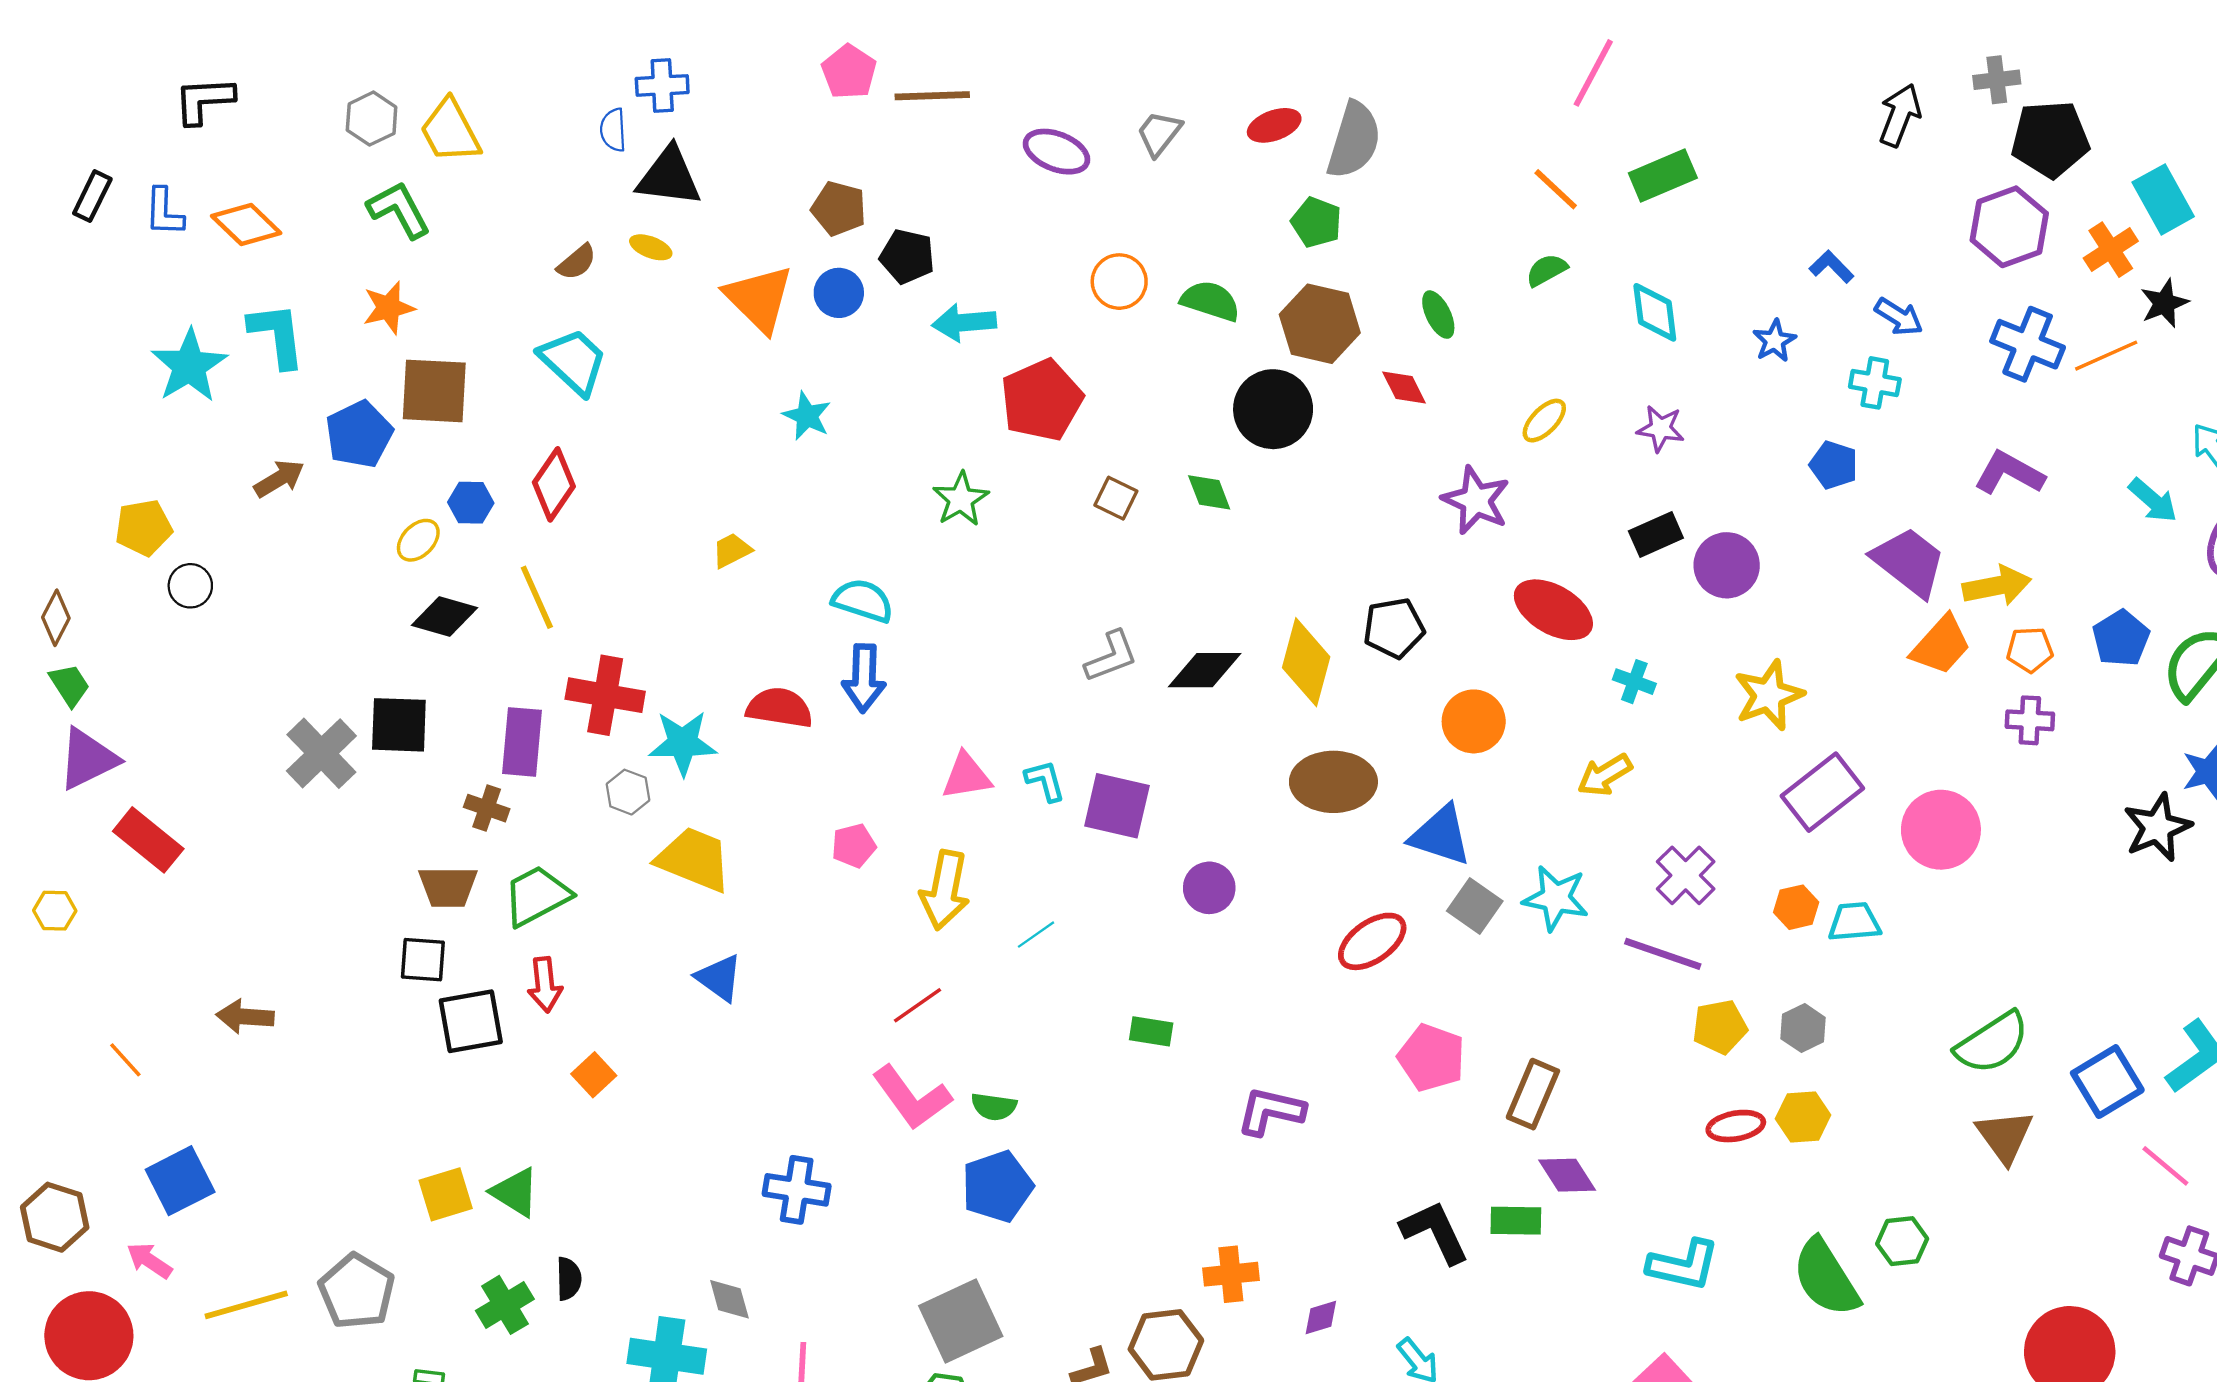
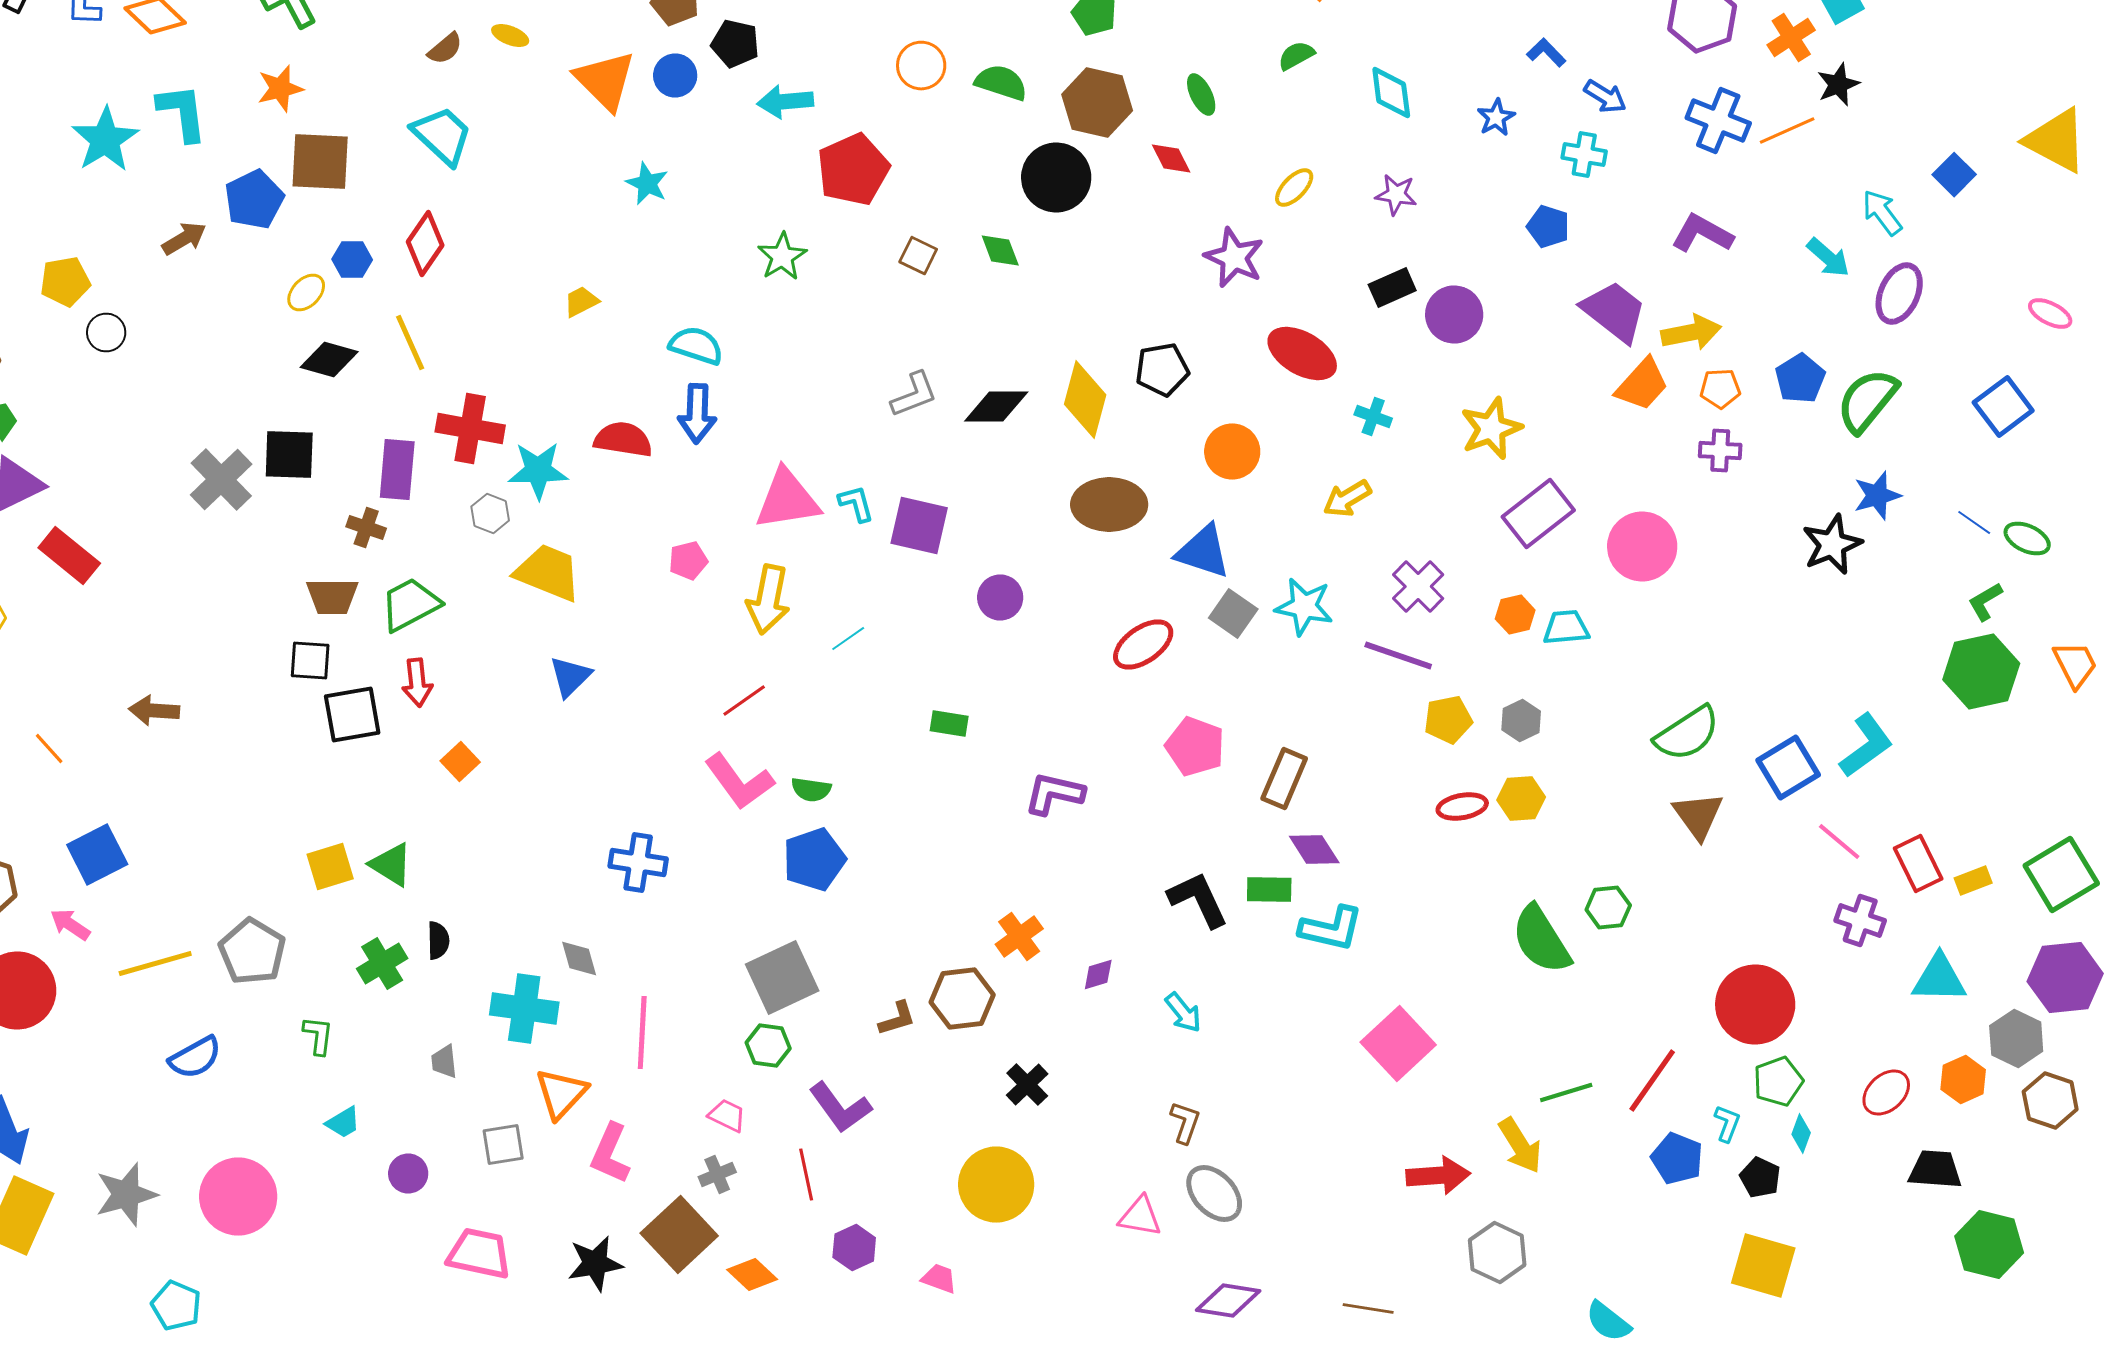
pink triangle: (966, 776) -> (787, 500), size x1.5
blue triangle: (719, 978) -> (570, 676), turned 39
cyan L-shape: (1683, 1265) -> (1331, 928), moved
orange cross: (1231, 1274) -> (1019, 936), turned -30

